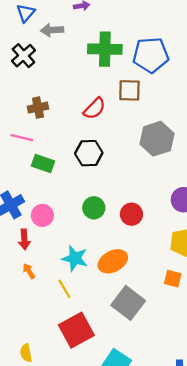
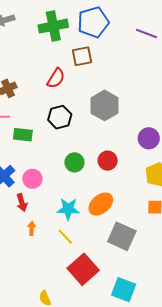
gray hexagon: (157, 139) -> (104, 105), moved
orange arrow: (29, 271) -> (32, 228), turned 48

